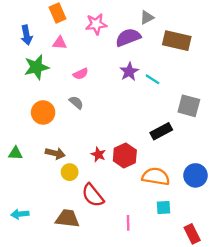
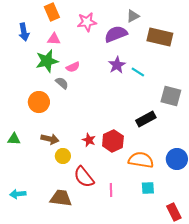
green star: (36, 67) -> (47, 61), moved
gray semicircle: (76, 103) -> (62, 83), moved
pink line: (128, 223) -> (111, 190), moved

